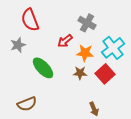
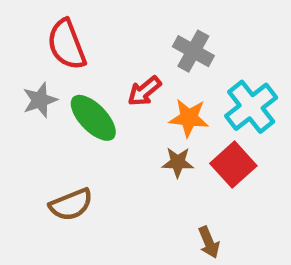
green ellipse: (43, 68) -> (93, 118), moved
brown semicircle: (27, 104) -> (71, 205), moved

